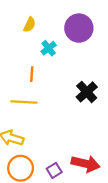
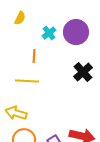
yellow semicircle: (30, 25) -> (20, 18), moved
purple circle: (79, 28) -> (76, 32), moved

